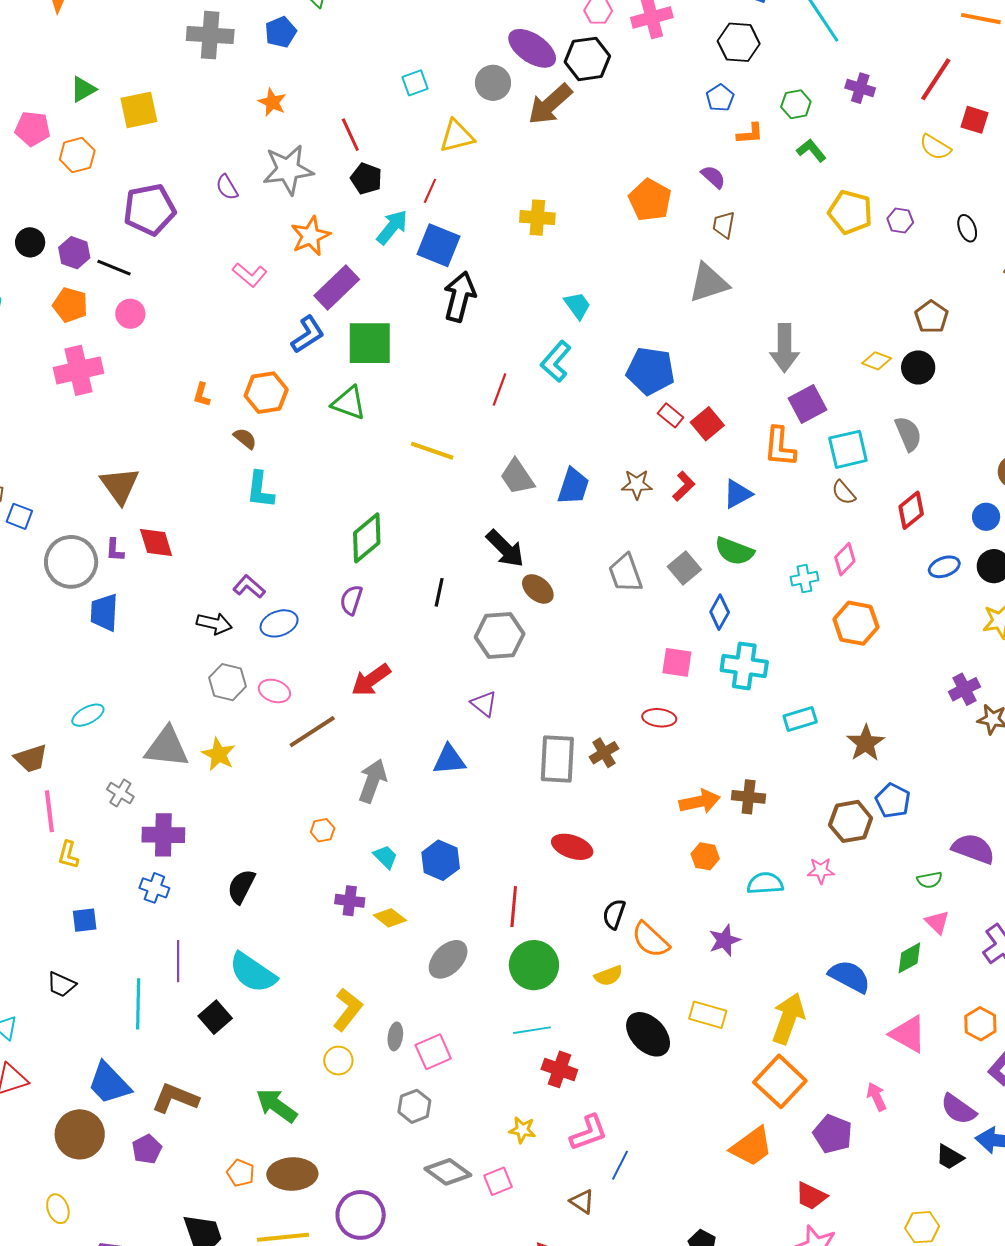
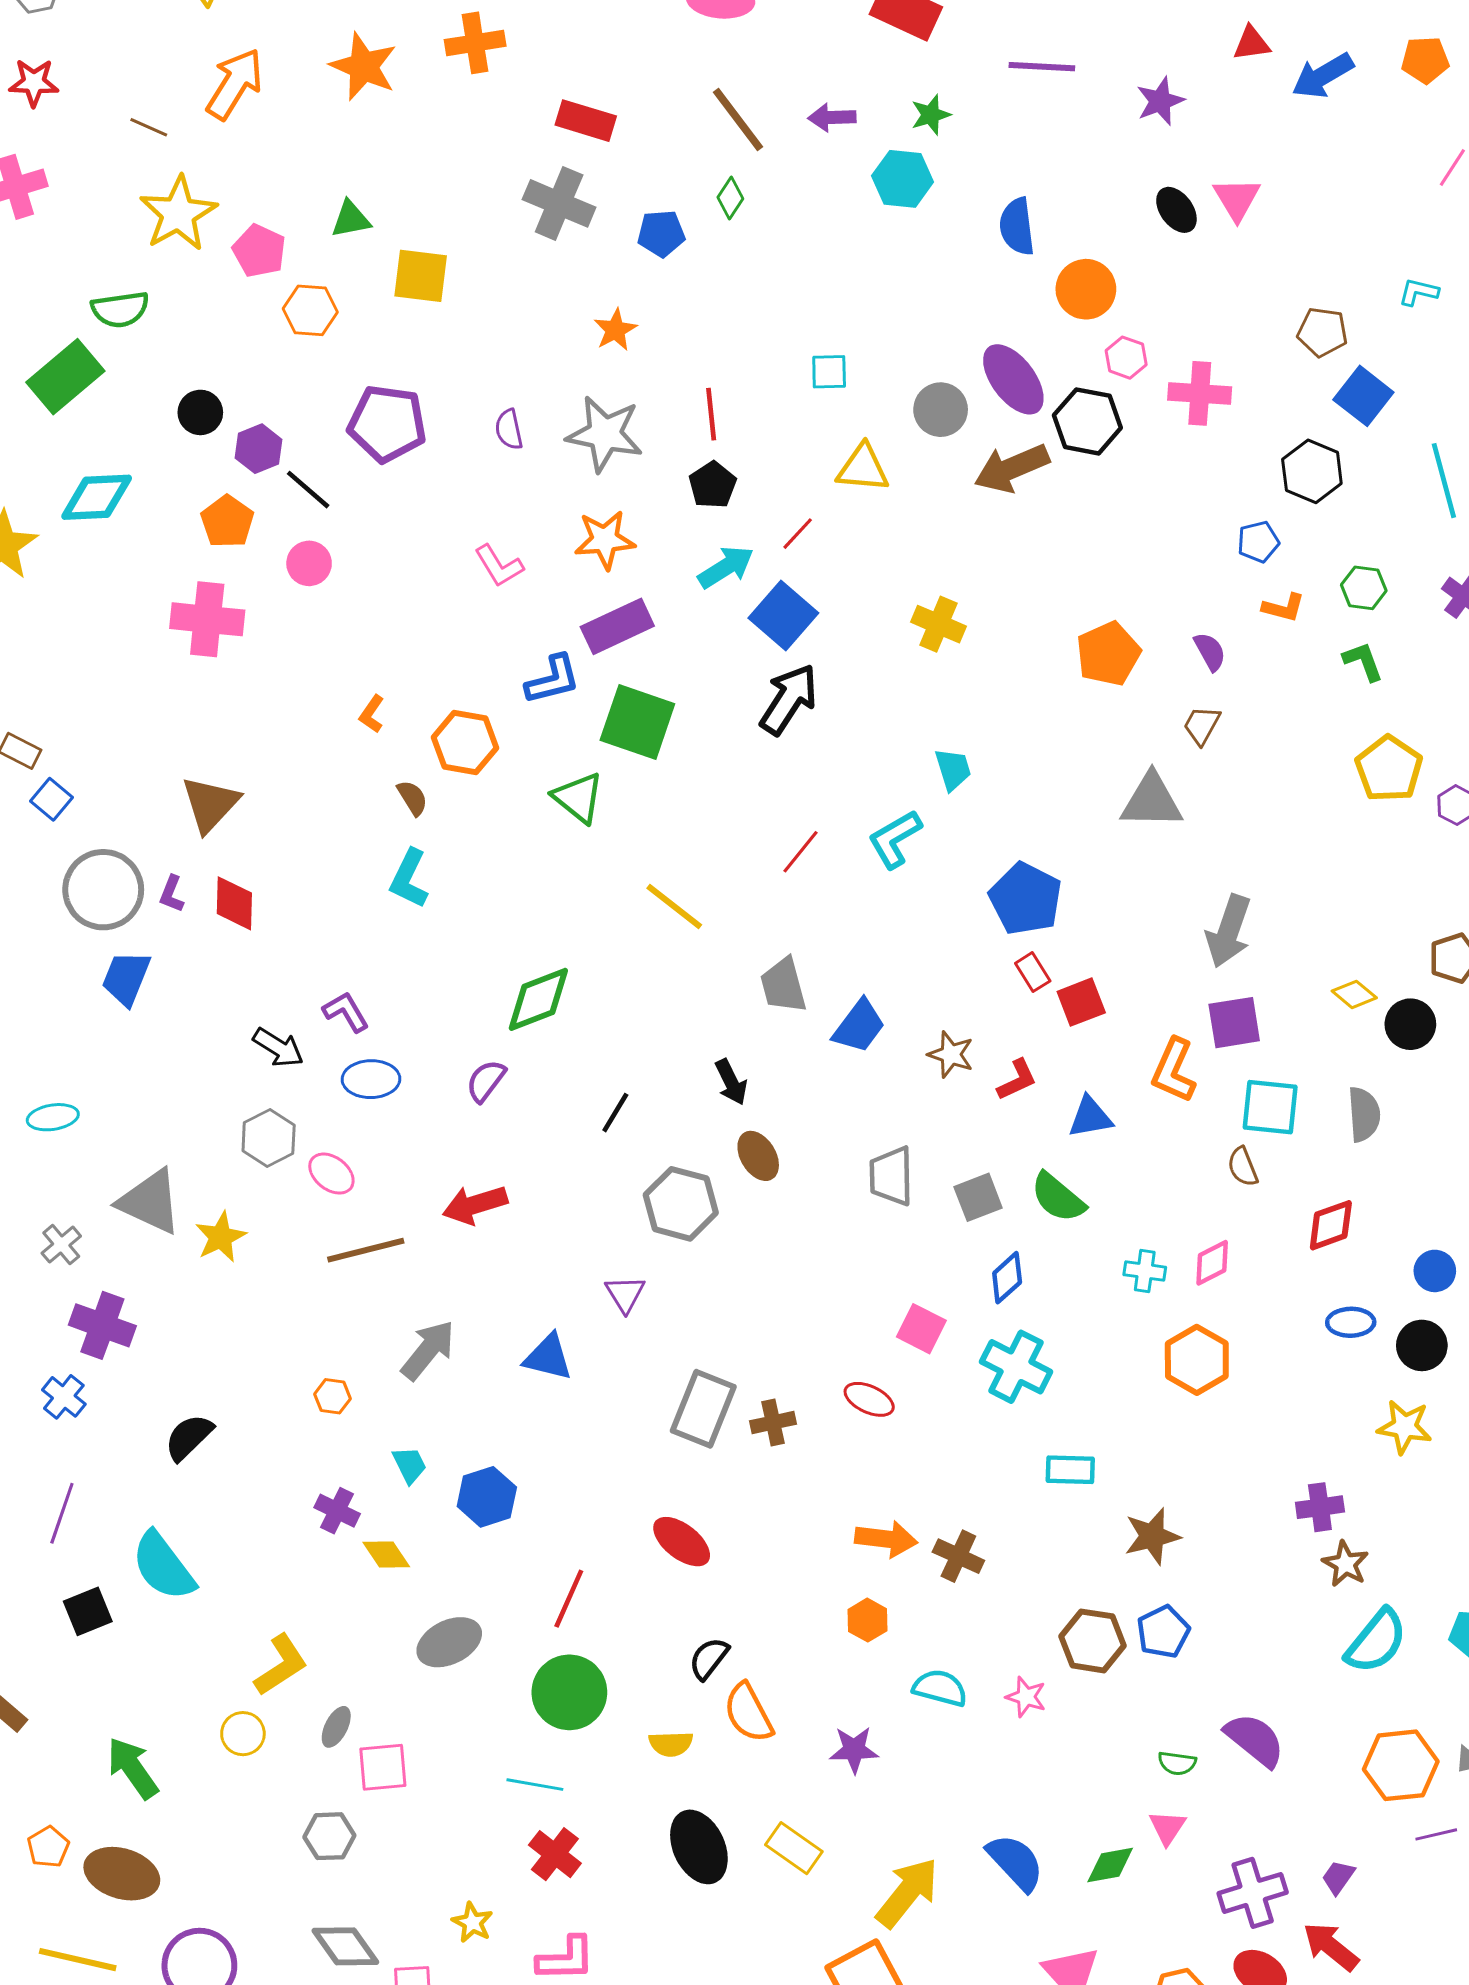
black arrow: (505, 549) -> (731, 1082), size x0.7

